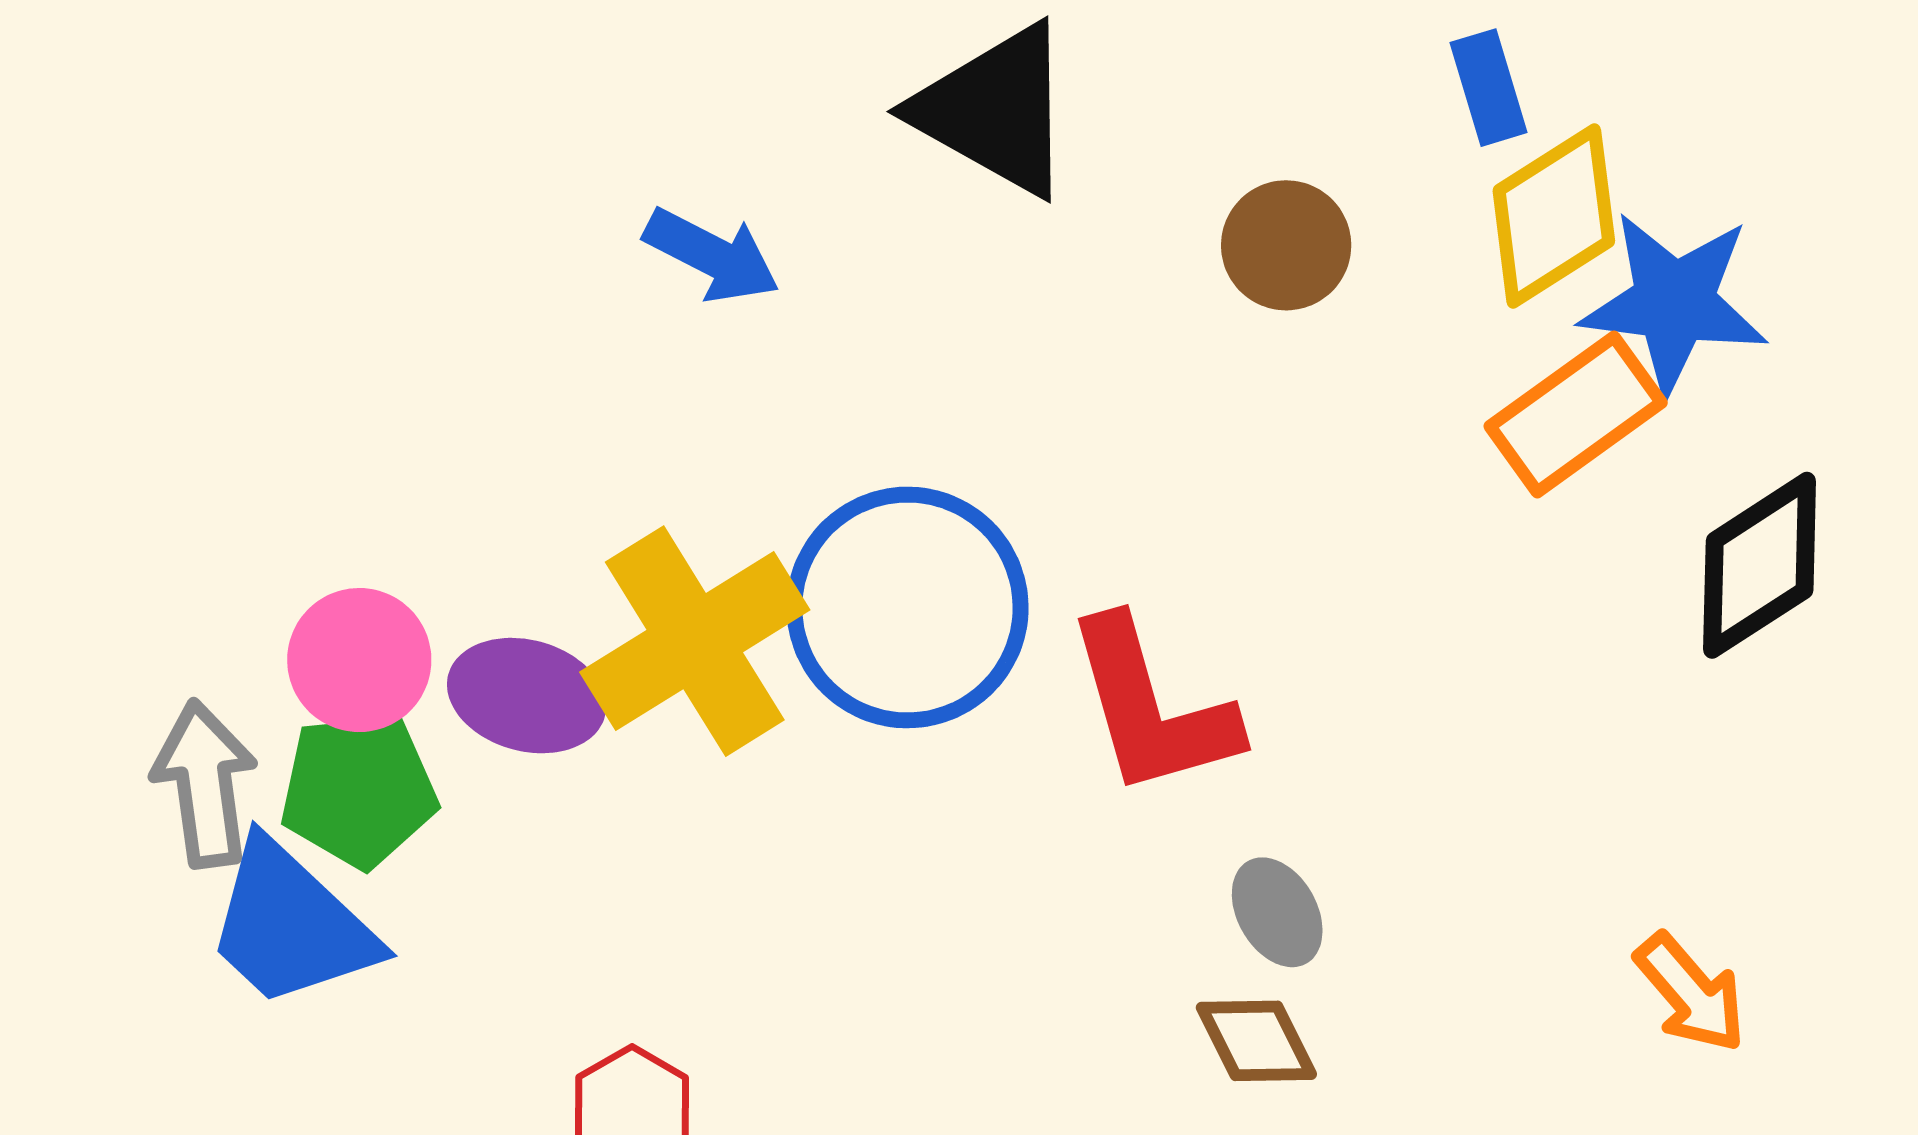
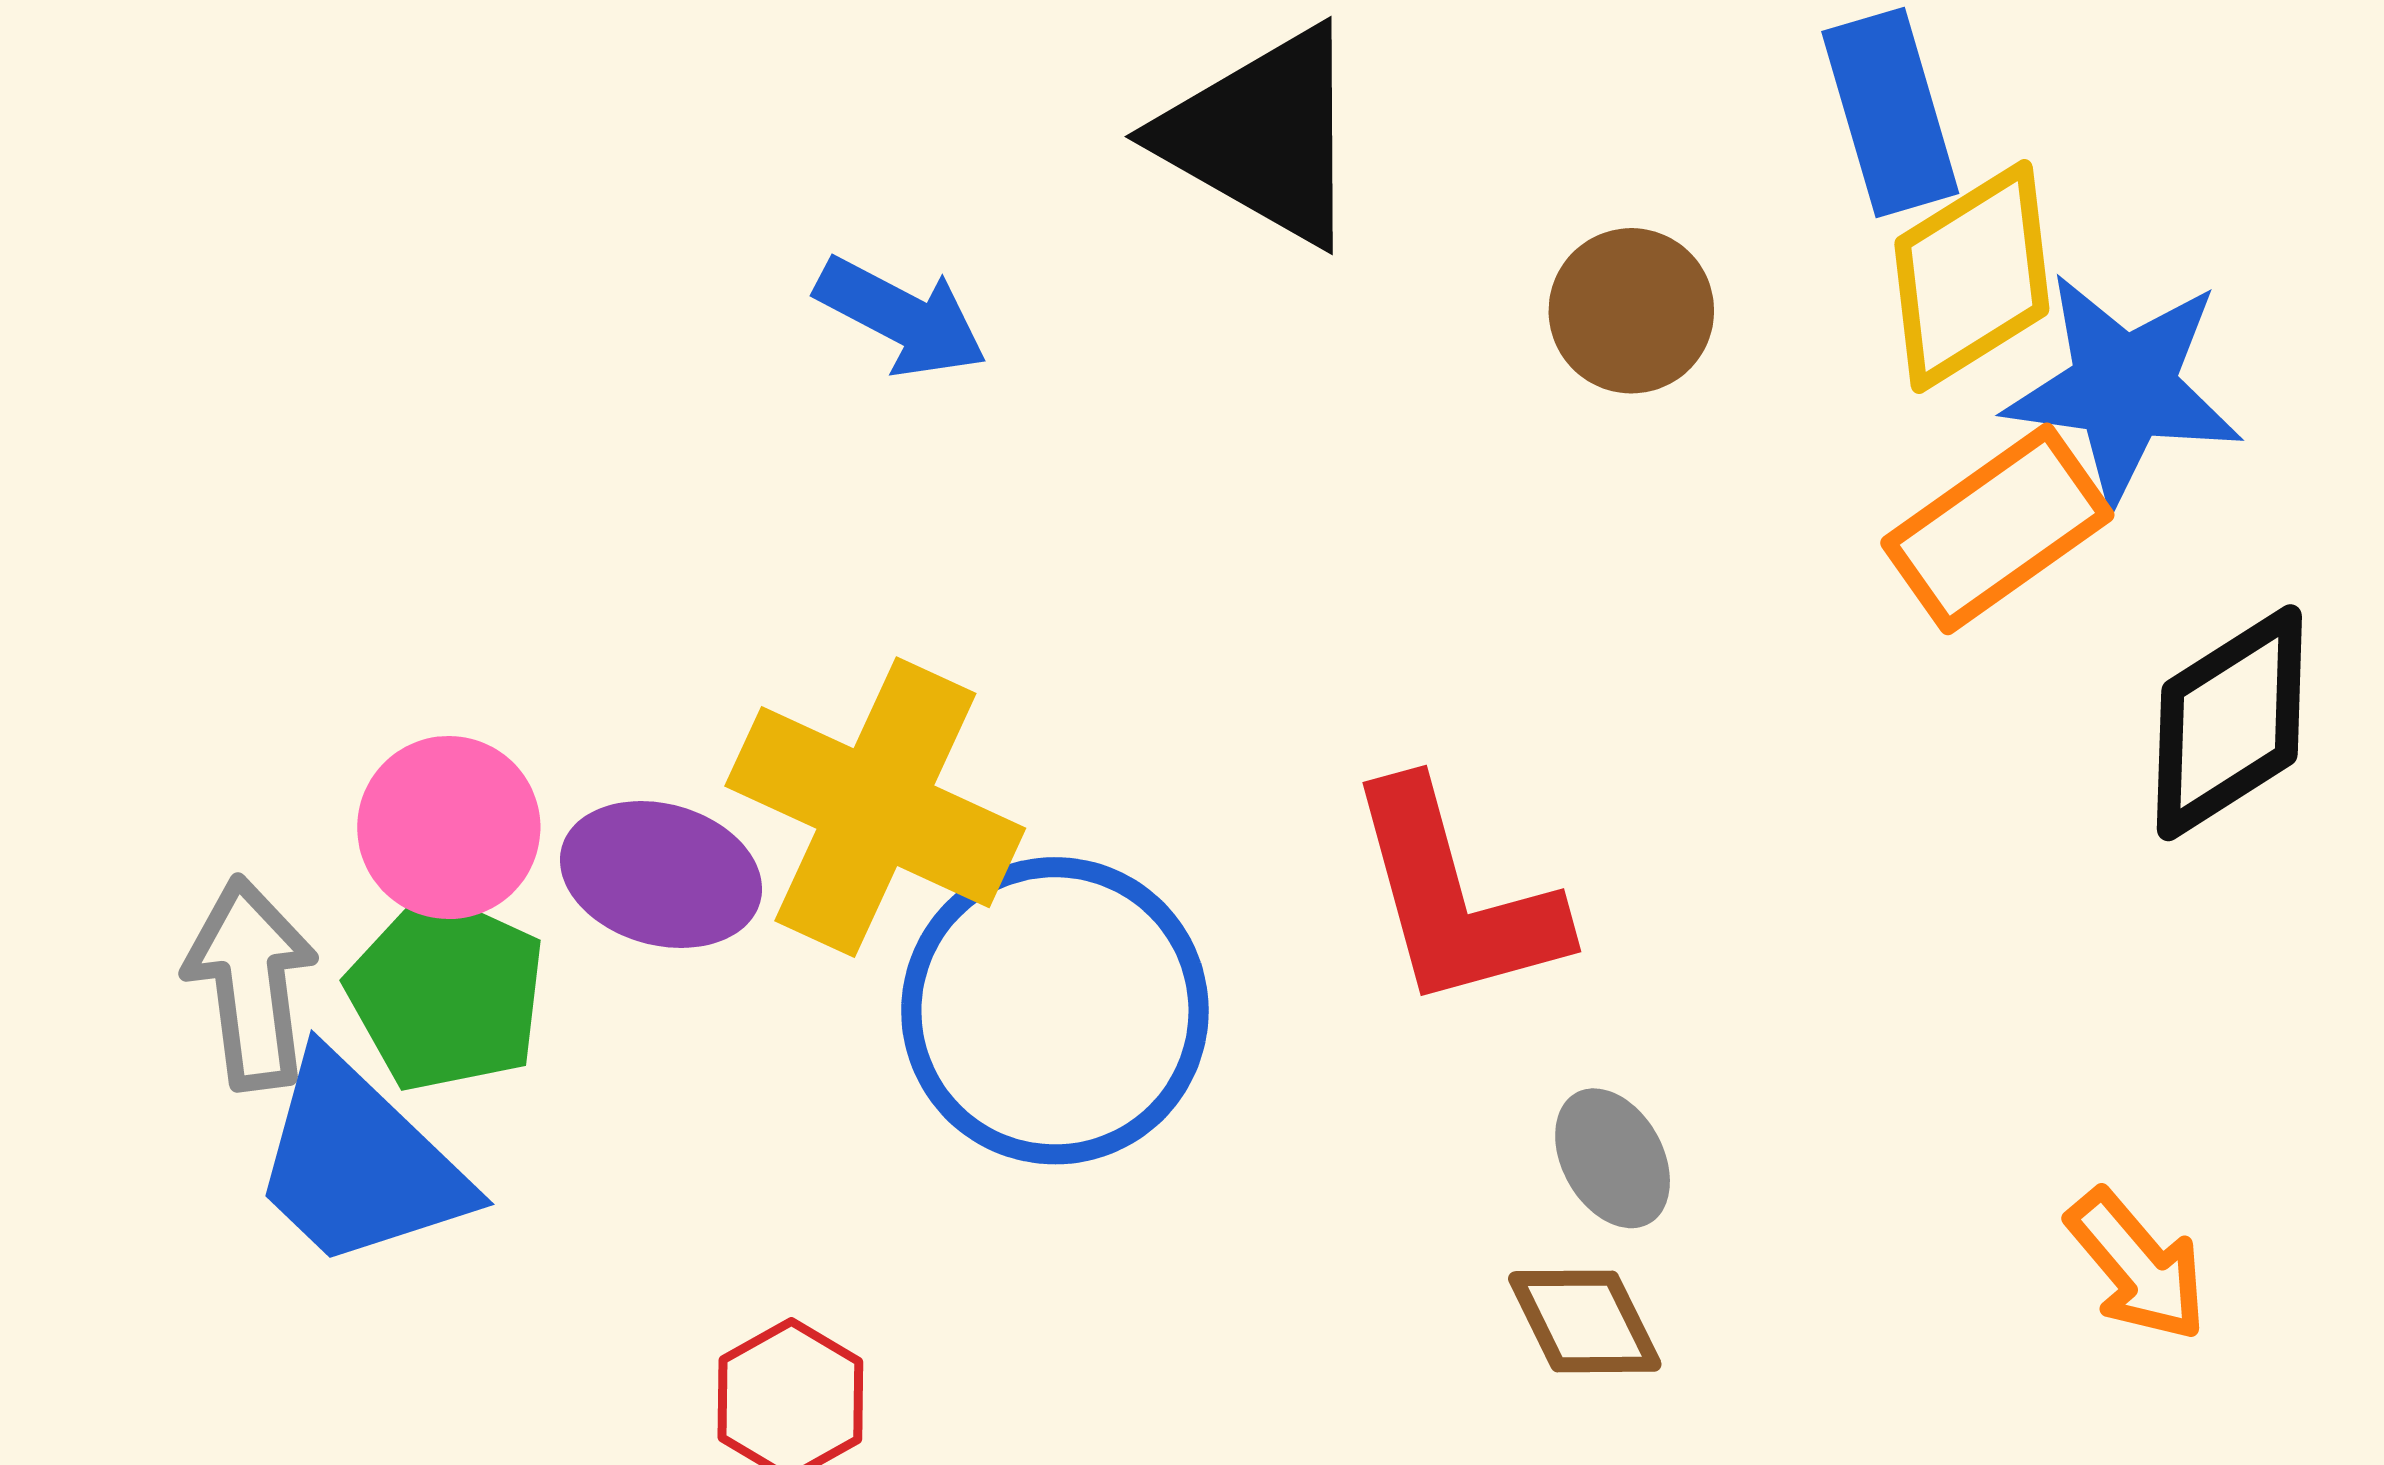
blue rectangle: (1488, 88) -> (1890, 112), size x1.4
blue circle: (907, 607) -> (1055, 1011), moved
yellow cross: (695, 641) -> (875, 807), turned -34
green pentagon: (359, 790) -> (446, 993), turned 30

